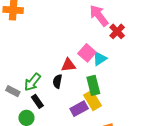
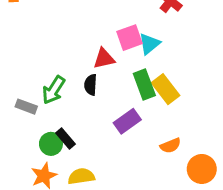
pink square: (87, 53) -> (130, 38), turned 36
yellow rectangle: (93, 100) -> (166, 89), moved
black rectangle: (37, 101) -> (66, 139), moved

